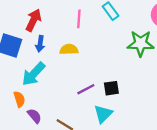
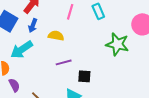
purple line: (86, 89) -> (64, 62), moved

